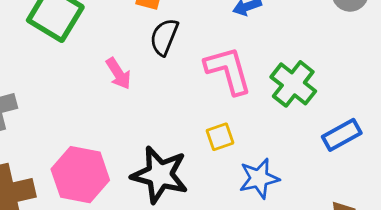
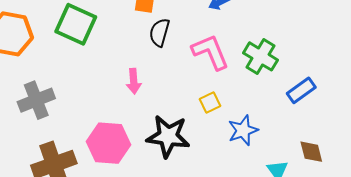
pink arrow: (118, 73) -> (134, 81), moved, turned 35

